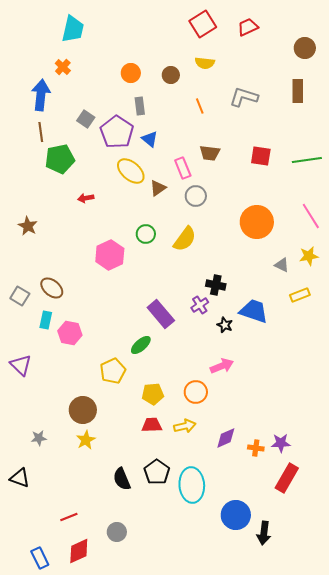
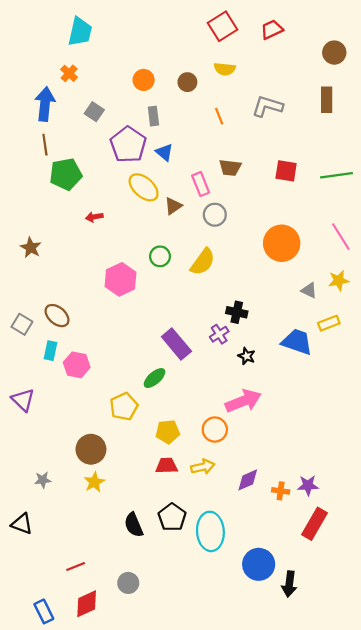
gray square: (86, 119) -> (94, 112), moved
blue trapezoid: (254, 311) -> (297, 342), moved
pink arrow: (222, 366) -> (243, 401), size x1.4

